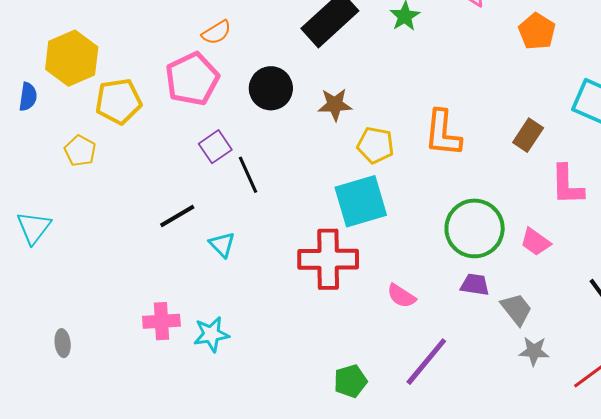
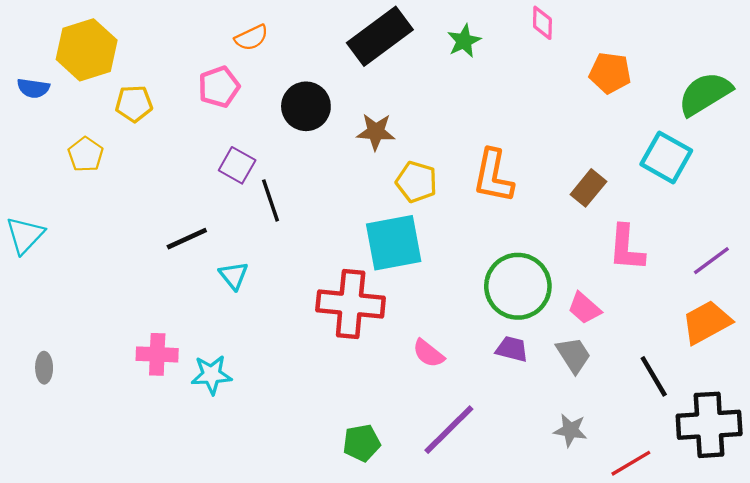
orange pentagon: (537, 31) -> (610, 73), turned -30
pink pentagon: (192, 79) -> (219, 87), size x0.7
blue semicircle: (28, 97) -> (33, 88), turned 84
yellow pentagon: (118, 101) -> (134, 104), size x0.7
purple square: (215, 147) -> (237, 165), turned -32
gray trapezoid: (516, 309) -> (574, 355), moved

